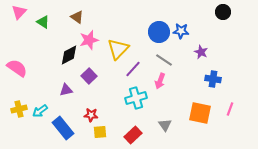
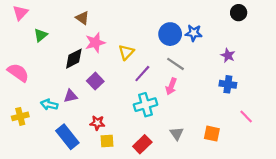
green triangle: (43, 22) -> (41, 35), moved, turned 48
yellow triangle: (118, 49) -> (126, 52), size x0.7
purple star: (201, 52) -> (228, 55), moved
pink line: (230, 109) -> (246, 116), turned -64
cyan arrow: (40, 111) -> (49, 105), moved, turned 49
orange square: (200, 113) -> (212, 134), moved, size x0.7

